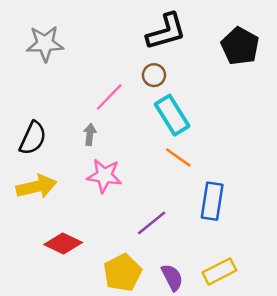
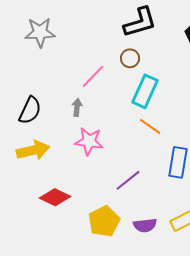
cyan rectangle: (172, 115) -> (145, 91), turned 56
purple semicircle: (172, 277) -> (145, 225), turned 110

